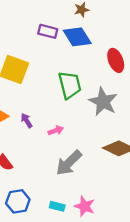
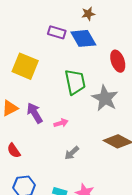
purple arrow: (27, 121) -> (35, 113), size x1.5
gray arrow: (69, 163) -> (72, 153), size x0.6

